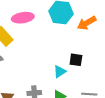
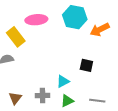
cyan triangle: (60, 71) -> (63, 81), moved

